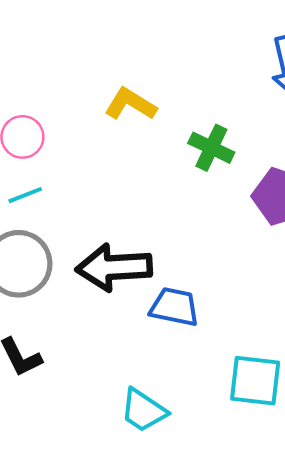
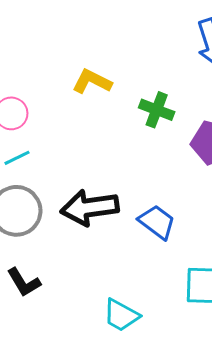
blue trapezoid: (174, 307) -> (157, 222), moved, turned 30

